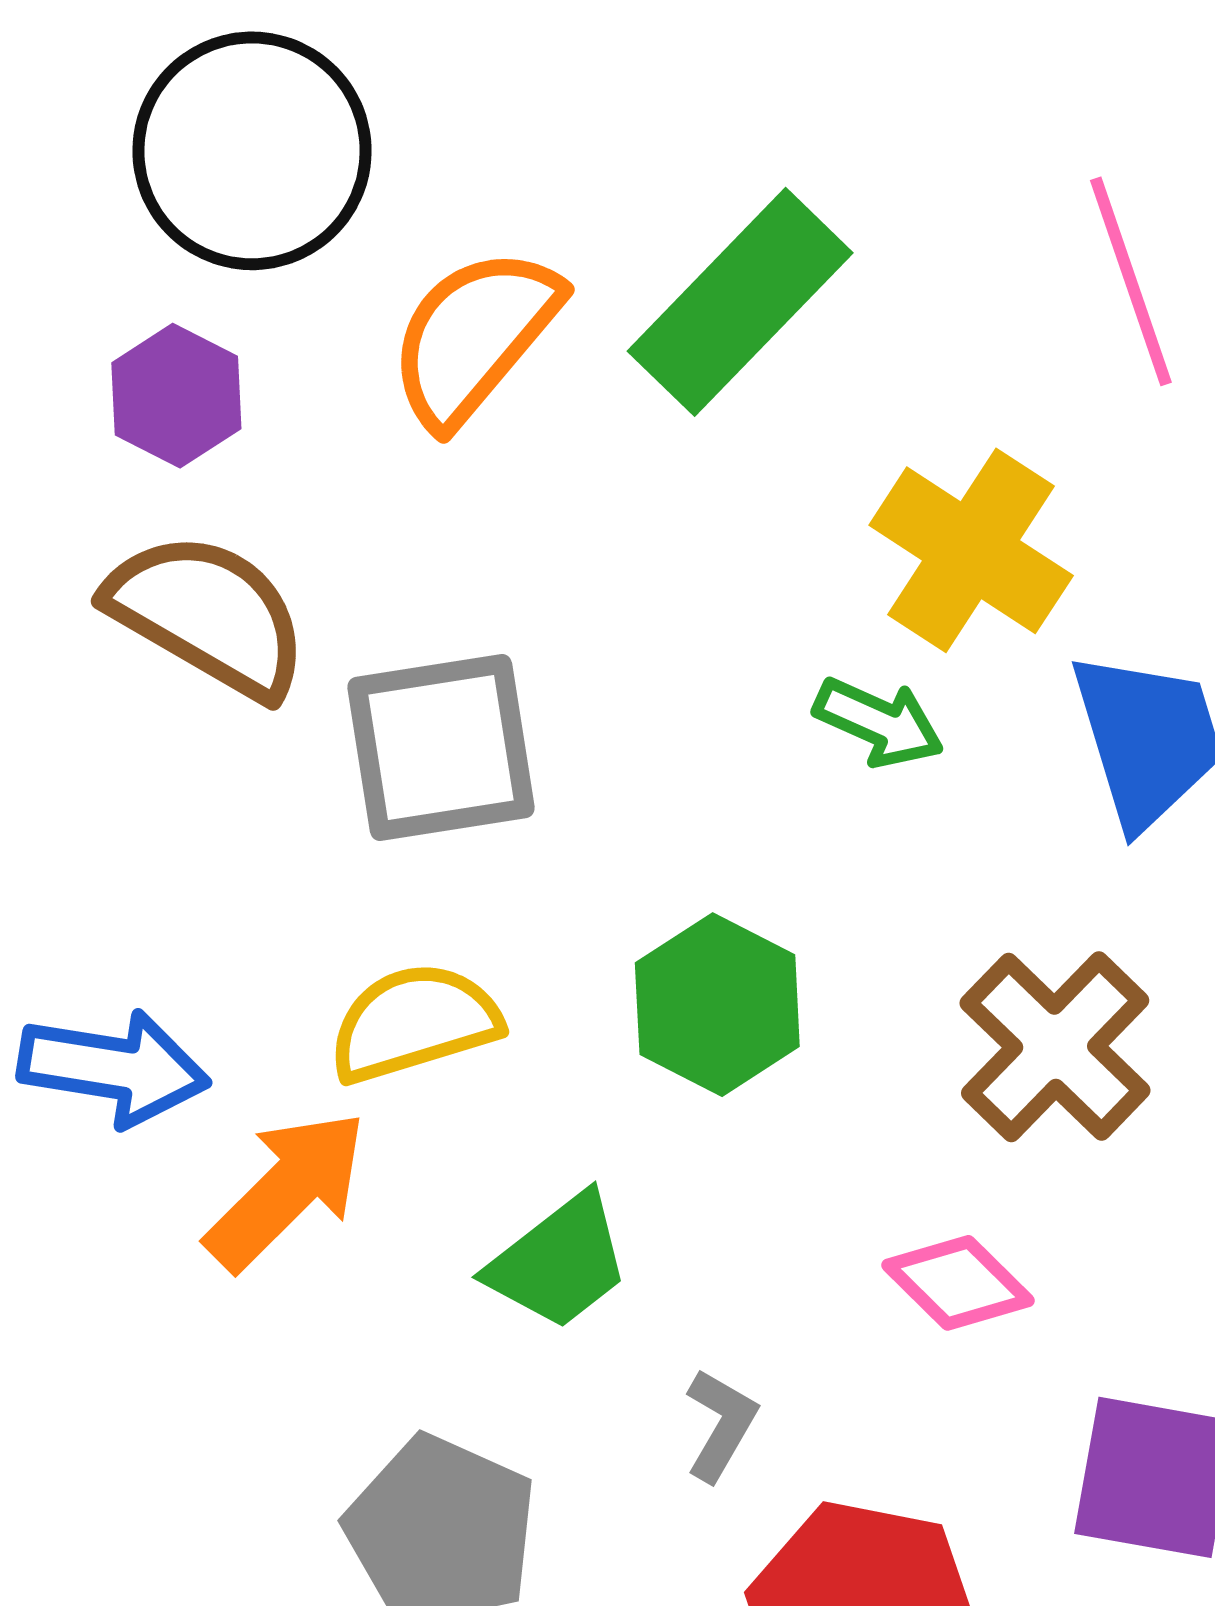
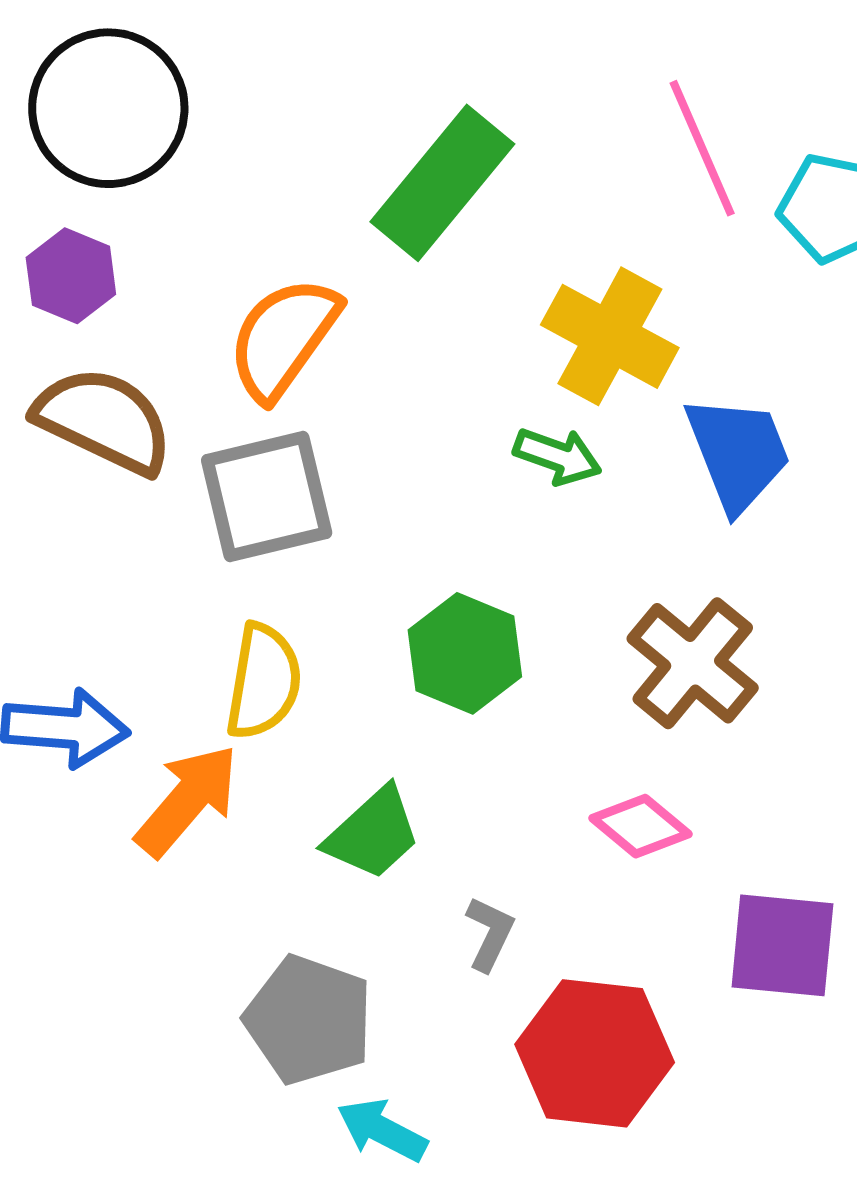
orange semicircle: (474, 336) -> (283, 338), moved
yellow semicircle: (414, 1023) -> (263, 682), turned 121

